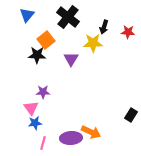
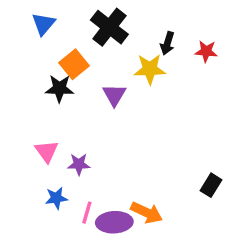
purple star: (43, 92) -> (79, 164), moved
pink triangle: (31, 108) -> (47, 151), moved
pink line: (43, 143) -> (87, 213), moved

